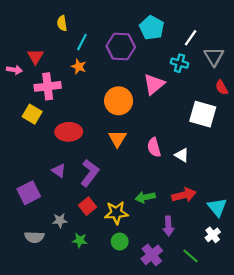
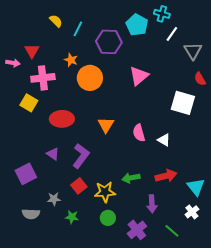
yellow semicircle: (62, 23) -> (56, 21), turned 144
cyan line: (82, 42) -> (78, 29), moved
cyan cross: (179, 63) -> (162, 14), moved
orange circle: (119, 101) -> (90, 78), moved

